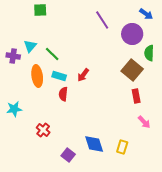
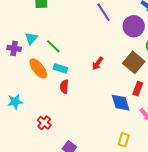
red arrow: (83, 75) -> (98, 63), moved
orange ellipse: (37, 76) -> (38, 68), turned -30
red rectangle: (136, 96) -> (138, 89), turned 32
blue diamond: (94, 144) -> (121, 103), moved

